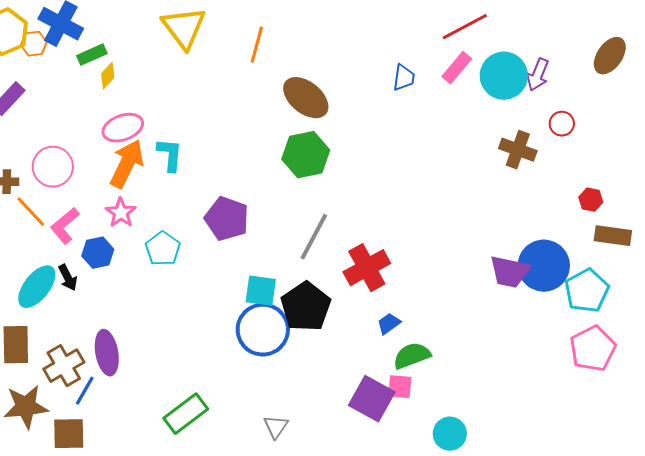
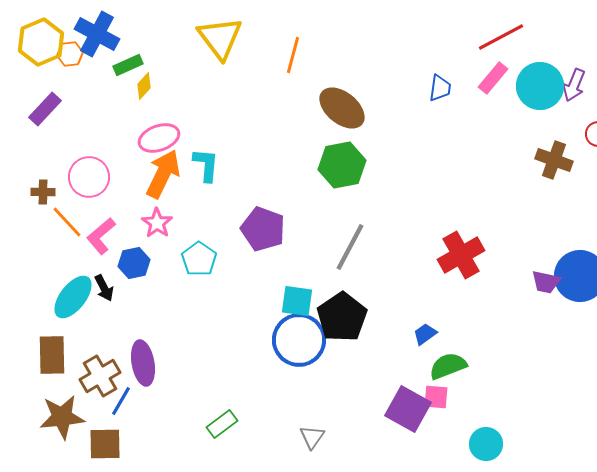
red cross: (367, 268) -> (461, 255), moved
purple trapezoid: (510, 272) -> (546, 282), size x0.7
green rectangle: (186, 414) -> (222, 424), size x0.7

